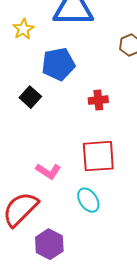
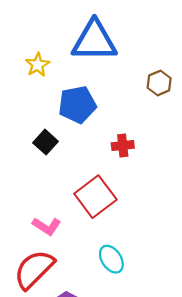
red square: (98, 156) -> (95, 197), moved, turned -33
pink L-shape: (48, 171) -> (47, 226), moved

